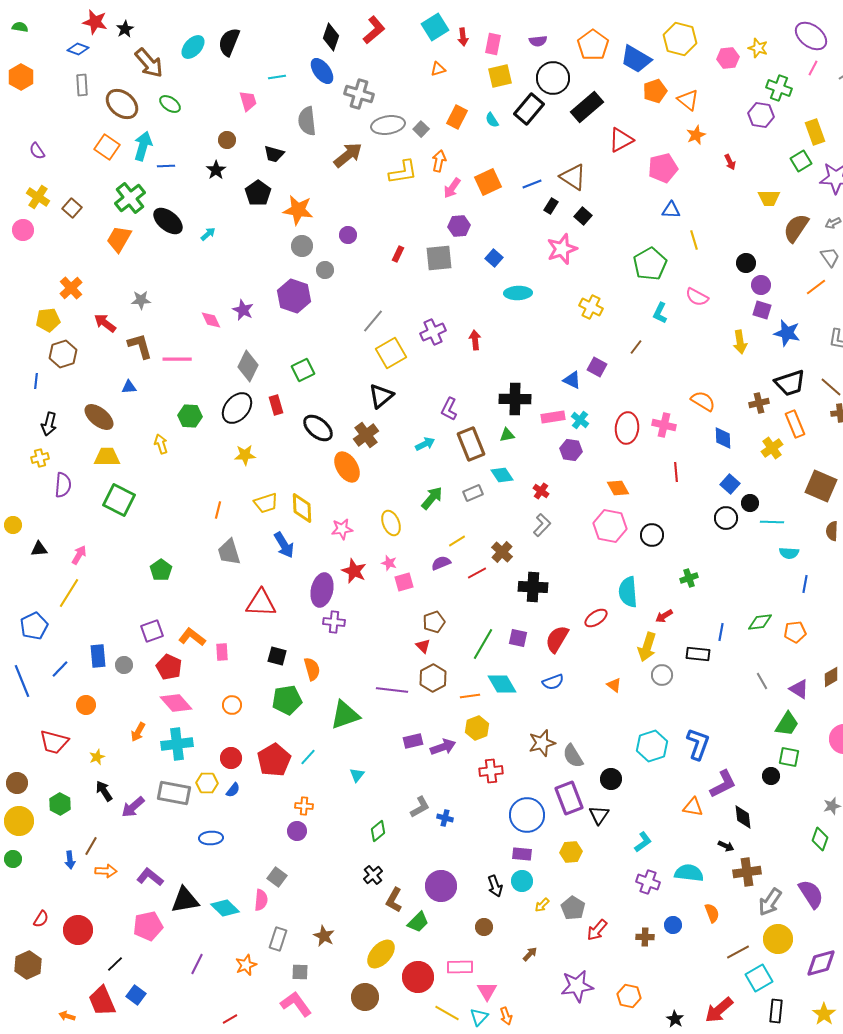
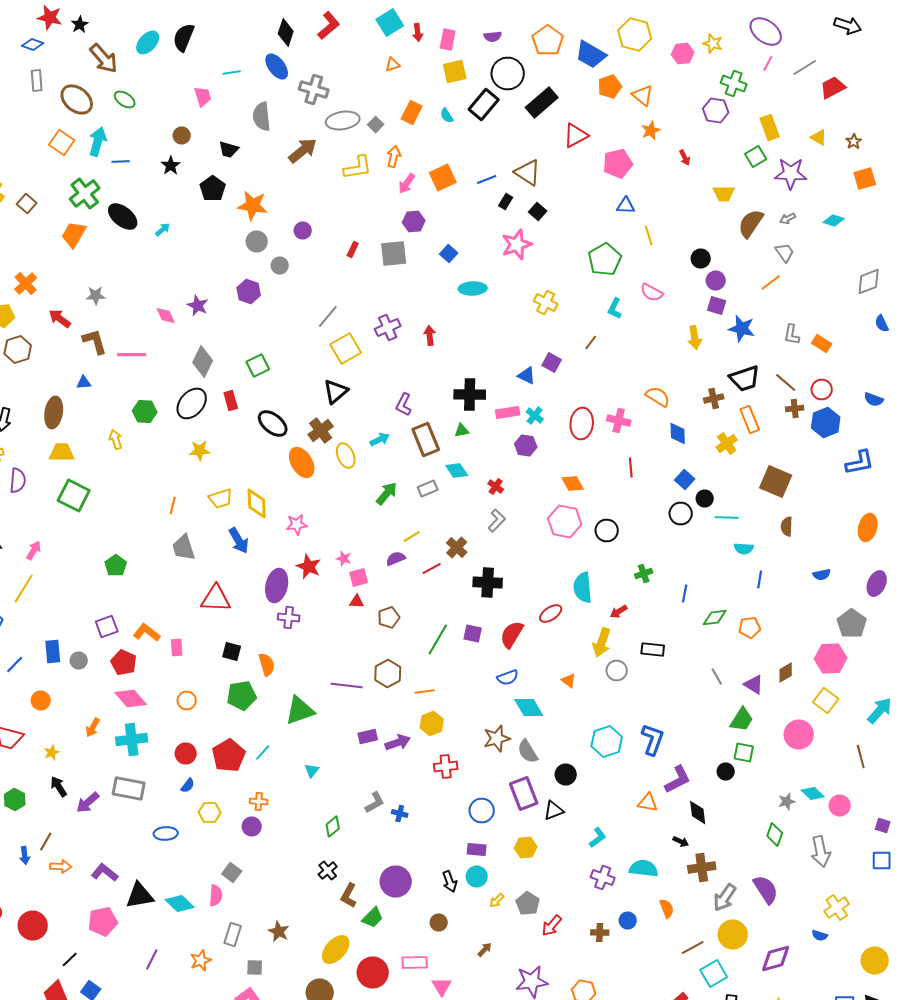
purple hexagon: (294, 296) -> (249, 292), size x0.7
brown ellipse: (99, 417) -> (54, 412), turned 60
yellow ellipse: (391, 523) -> (346, 456), moved
blue line: (721, 632) -> (685, 594), moved
red triangle: (423, 646) -> (357, 602), moved, turned -42
cyan diamond: (502, 684) -> (529, 708), moved
yellow hexagon: (207, 783) -> (210, 812), moved
blue circle: (527, 815) -> (482, 810), size x0.7
black triangle: (599, 815) -> (554, 810), turned 35

